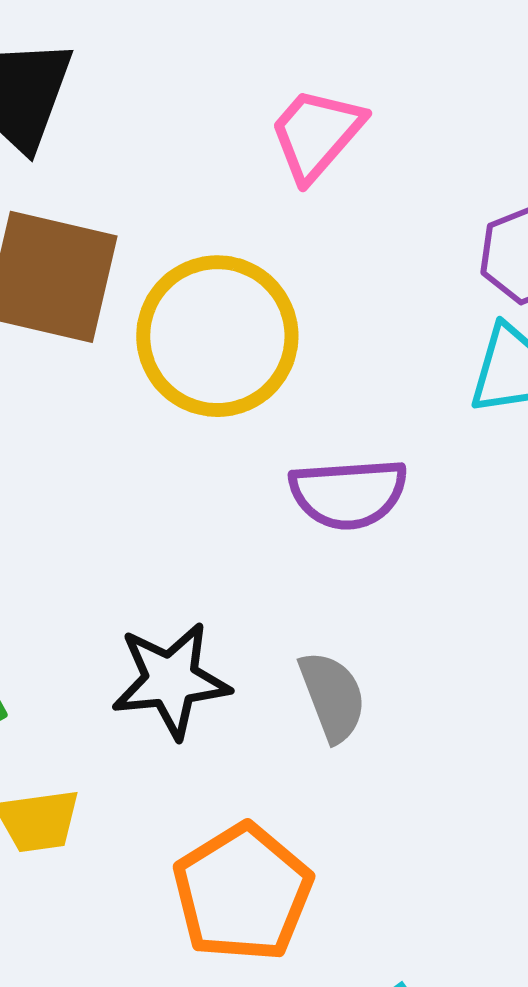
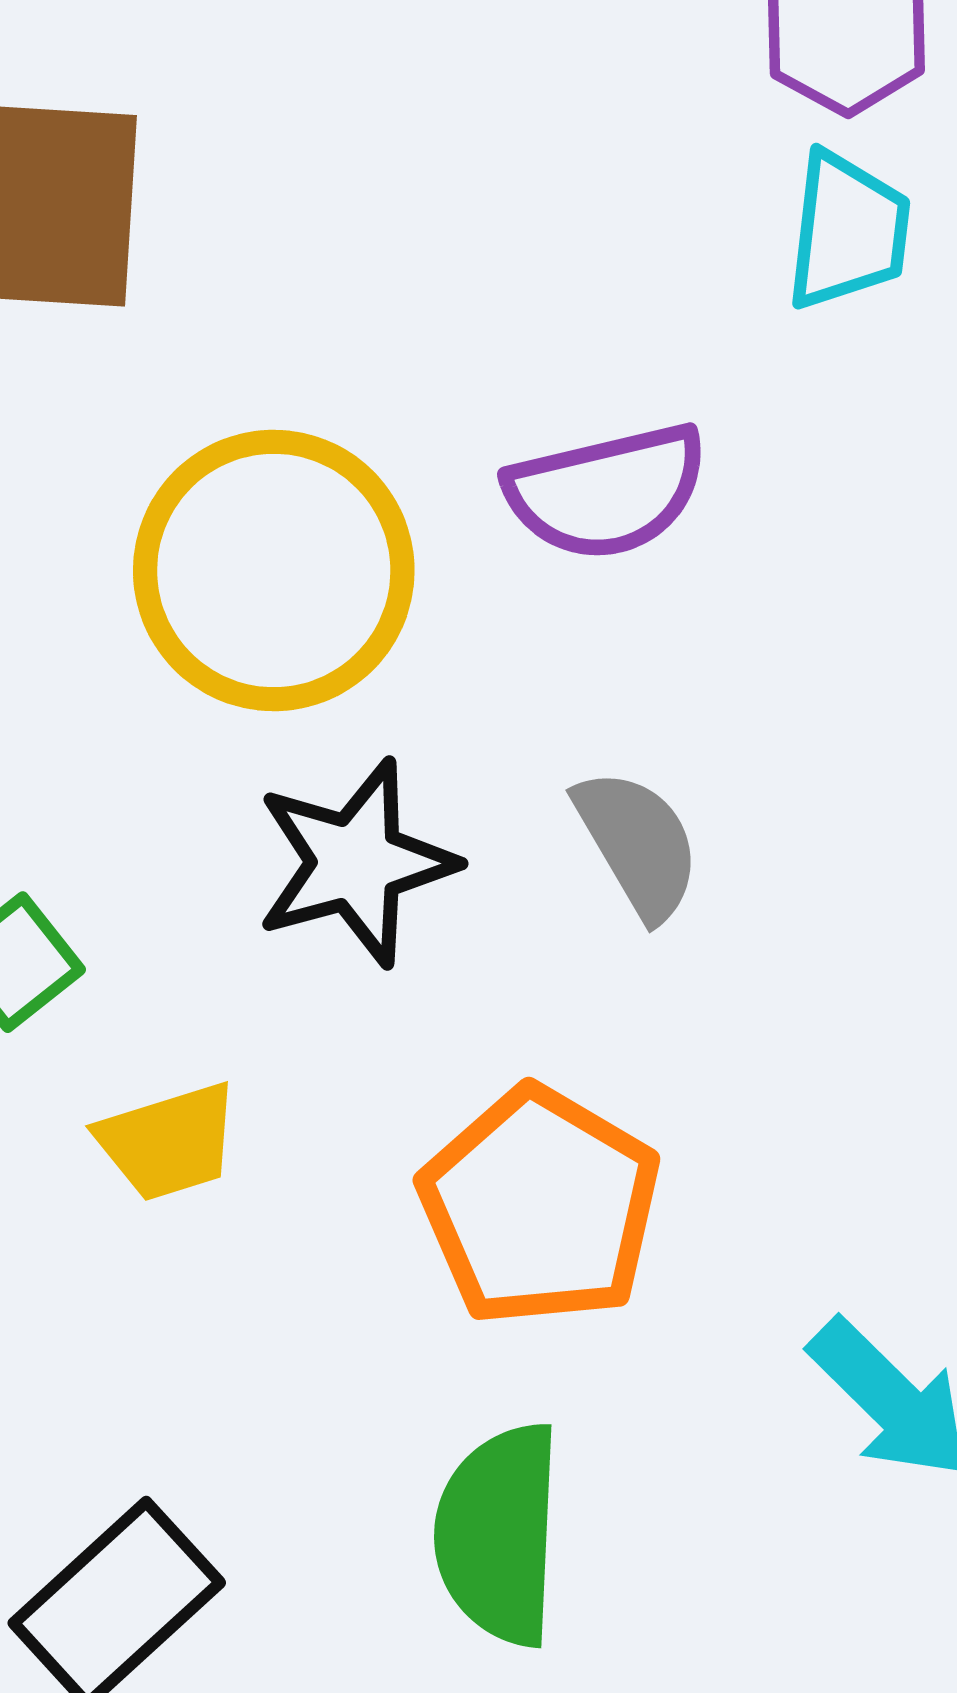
yellow circle: (217, 336) -> (274, 571), moved

